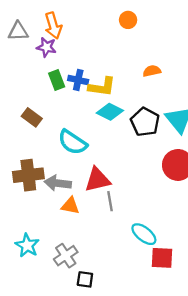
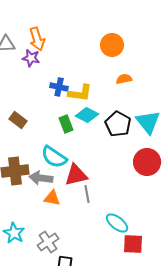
orange circle: (128, 20) -> (112, 45), moved, size x1.5
green rectangle: (57, 80) -> (66, 124), moved
cyan semicircle: (73, 142) -> (54, 157), moved

